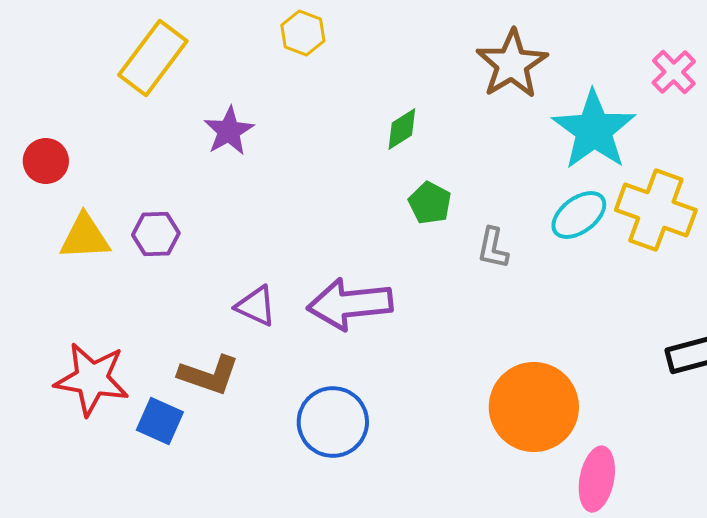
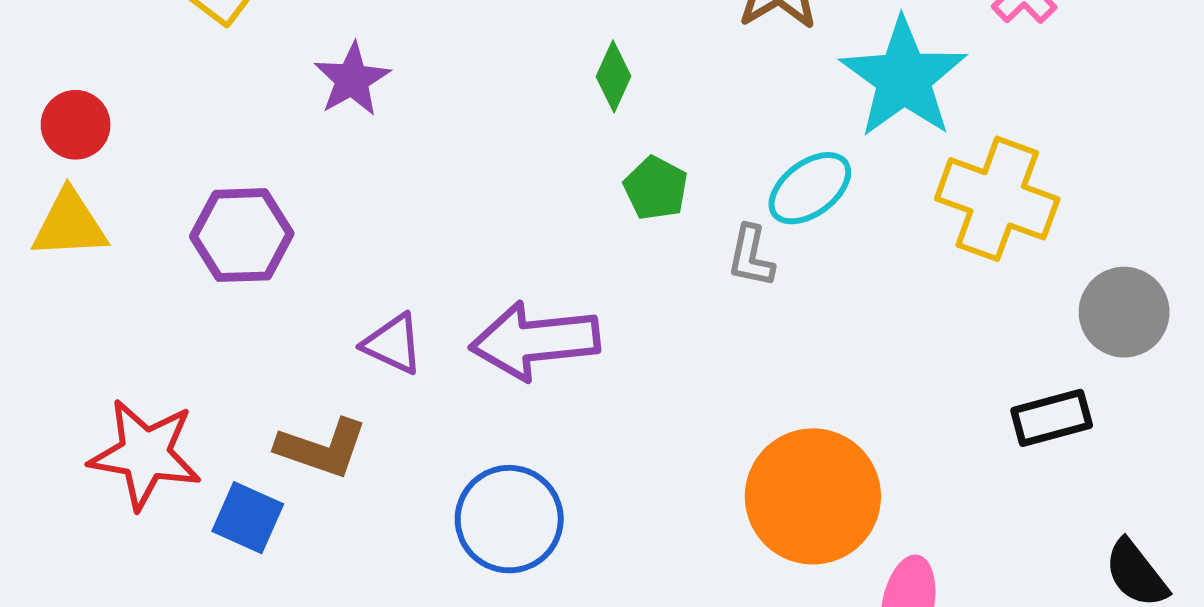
green diamond: (402, 129) -> (613, 76), turned -33
cyan ellipse: (579, 215) -> (810, 188), moved
purple hexagon: (156, 234) -> (242, 235), size x1.4
yellow triangle: (85, 237) -> (69, 224), moved

